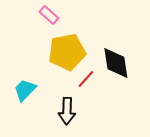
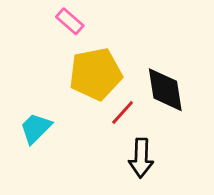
black arrow: (67, 111) -> (141, 158), moved

